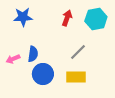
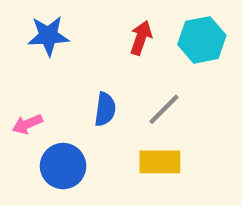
blue semicircle: (33, 54) -> (105, 109), moved
blue circle: (43, 74) -> (63, 166), moved

